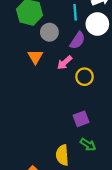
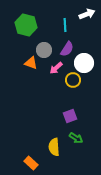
white circle: (97, 24) -> (84, 63), moved
gray circle: (49, 32) -> (44, 50), moved
orange triangle: (35, 57) -> (31, 63), turned -40

